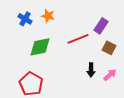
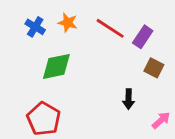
red line: (78, 39) -> (110, 28), moved, turned 55
pink arrow: (110, 75) -> (161, 120), moved

